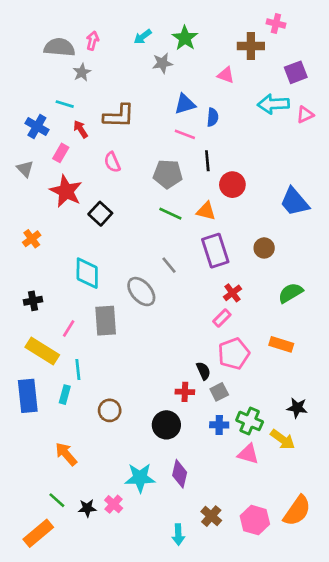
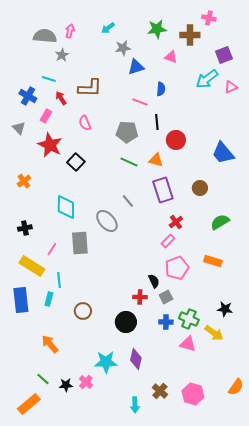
green star: (185, 38) -> (157, 29), moved, turned 30
blue triangle: (185, 104) -> (136, 67), moved
cyan arrow: (273, 104) -> (207, 79), turned -35
orange semicircle: (297, 511) -> (236, 387), moved, size x0.7

